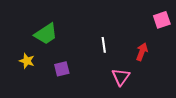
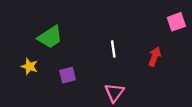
pink triangle: (121, 77) -> (114, 93), moved

